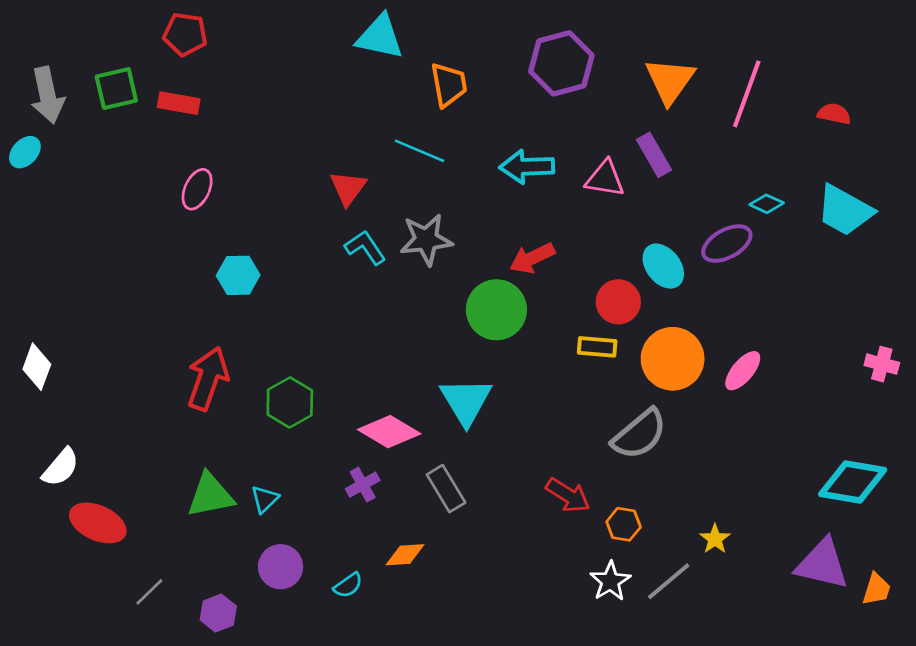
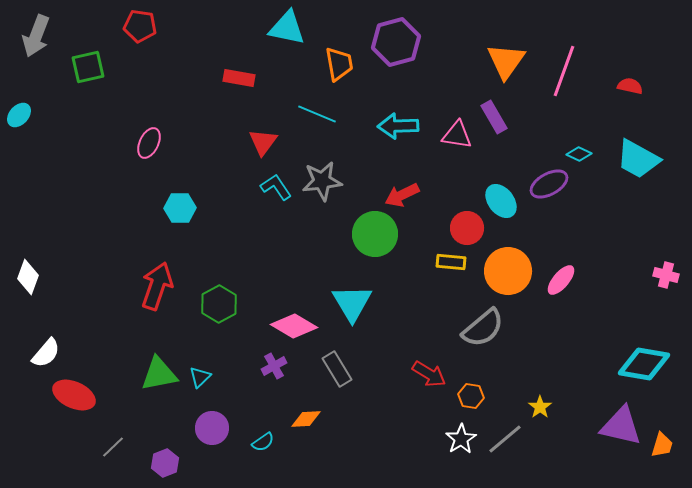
purple hexagon: (561, 63) -> (396, 42), moved
gray arrow: (47, 95) -> (36, 36), moved, turned 33
red rectangle: (179, 103) -> (239, 78), moved

